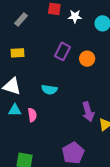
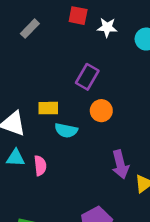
yellow rectangle: (17, 53) -> (48, 108), moved
orange circle: (87, 59) -> (101, 111), moved

